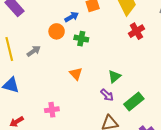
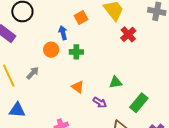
blue arrow: (72, 17) -> (63, 33), turned -64
green triangle: (114, 77) -> (115, 82), turned 40
purple arrow: (107, 95) -> (100, 102), moved

